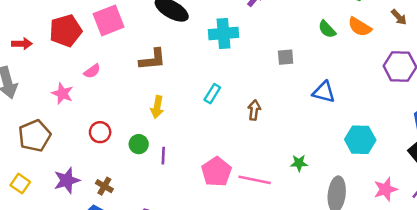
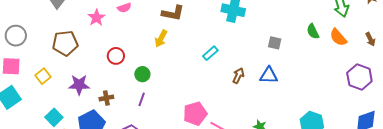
blue triangle: (324, 92) -> (269, 75), moved, turned -30
yellow arrow: (157, 107) -> (161, 39), moved
purple line: (163, 156) -> (142, 99), moved
brown cross: (104, 186) -> (106, 98), turned 32

